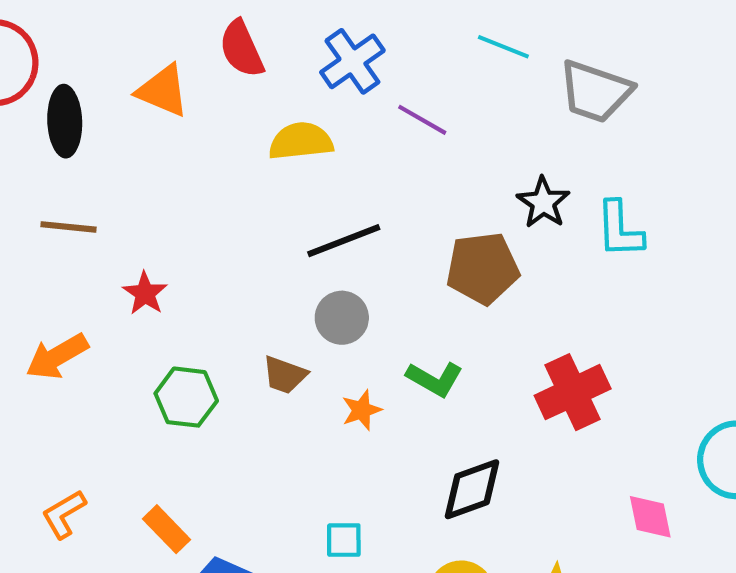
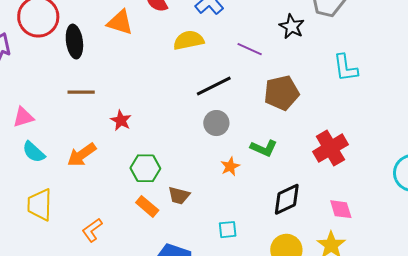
purple line: (422, 120) -> (250, 49), moved
black star: (543, 202) -> (292, 27), moved
brown trapezoid: (285, 375) -> (179, 196), moved
pink diamond: (650, 517) -> (341, 209), moved
orange rectangle: (167, 529) -> (147, 206), moved

